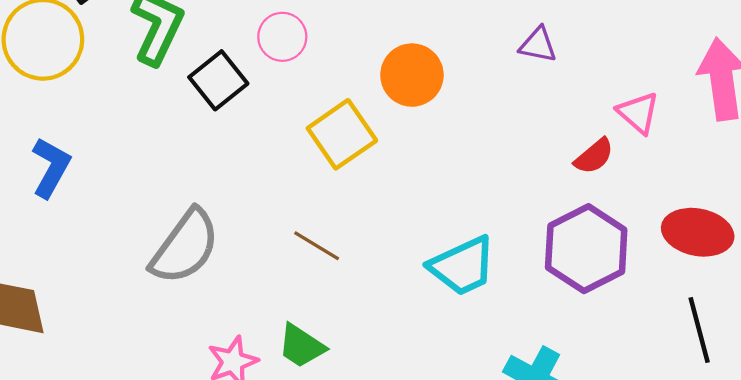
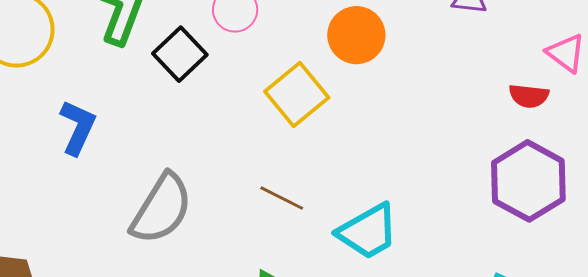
red semicircle: (594, 156) -> (529, 96), turned 51
blue L-shape: (51, 167) -> (78, 127), moved
cyan trapezoid: (463, 266) -> (368, 232), moved

